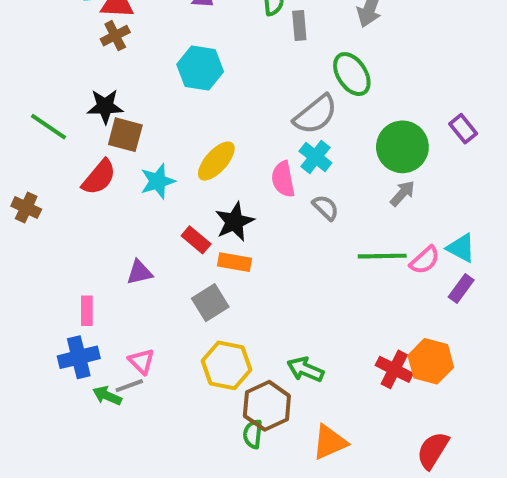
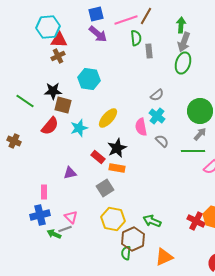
cyan hexagon: (200, 68) -> (89, 79), moved
green ellipse: (352, 74) -> (183, 63), moved, turned 50
gray semicircle: (315, 114) -> (157, 95), size x0.6
green line: (382, 256) -> (193, 151), moved

